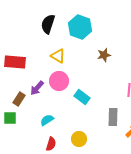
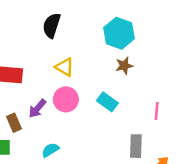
cyan hexagon: (80, 27) -> (119, 33), moved
cyan rectangle: (82, 97) -> (107, 102), moved
brown rectangle: (19, 99) -> (14, 123), turned -56

